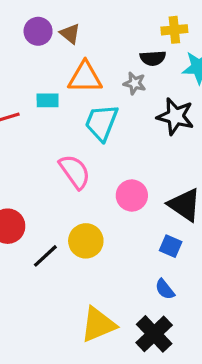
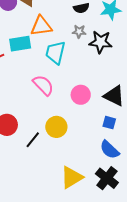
gray star: (135, 83) -> (79, 31), moved
cyan rectangle: (48, 100) -> (20, 44), size x1.5
blue semicircle: (165, 289) -> (110, 150), size x1.5

